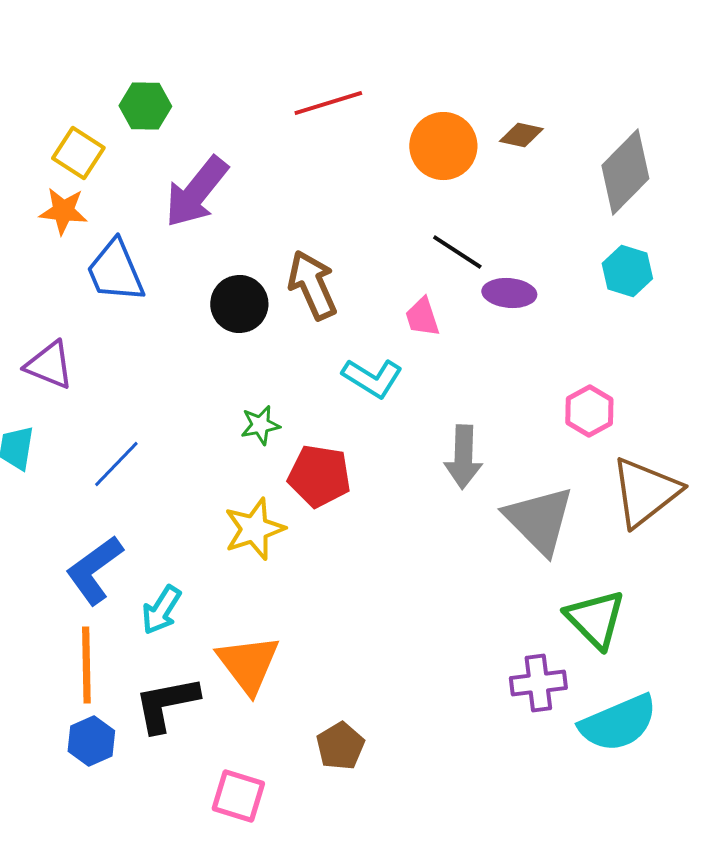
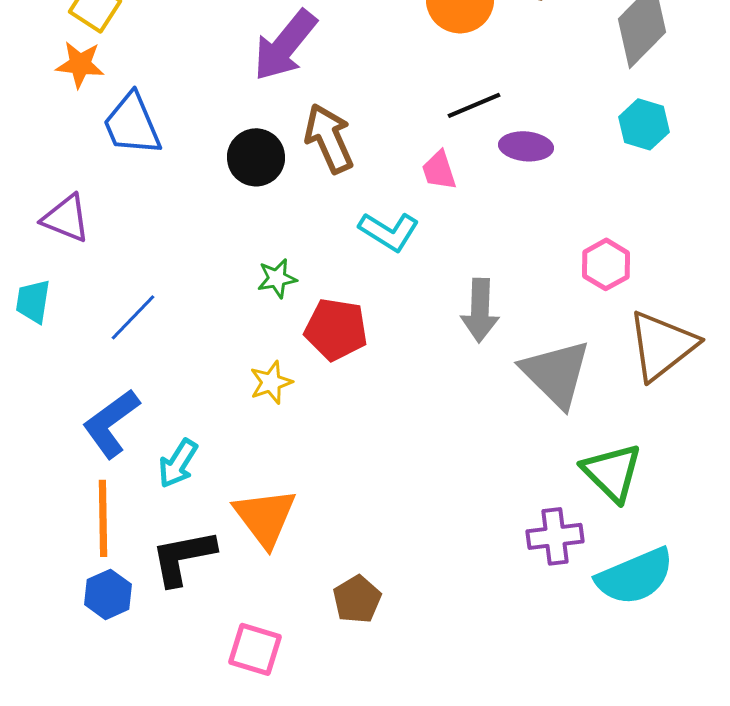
purple arrow: (196, 192) -> (285, 45), moved
black line: (457, 252) -> (474, 105), turned -56
yellow star: (254, 529) -> (271, 382), size x0.7

